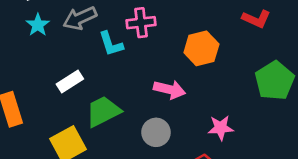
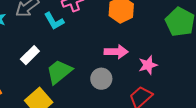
pink arrow: (169, 89) -> (116, 52), moved

